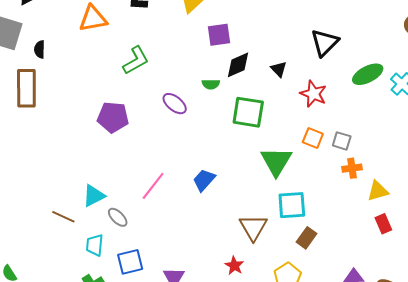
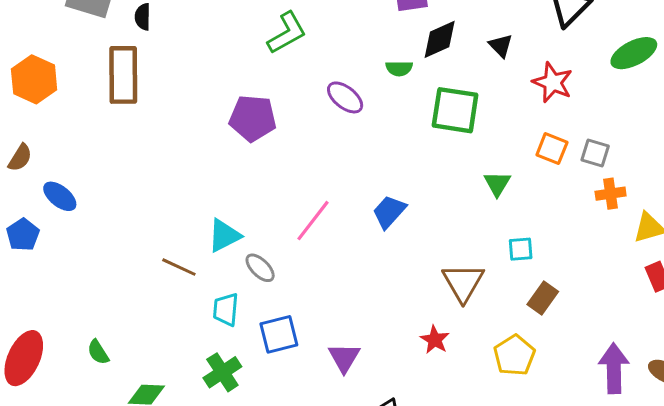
green triangle: (276, 161) -> (497, 184), size x0.6
cyan square: (292, 205) -> (521, 249), size x0.6

